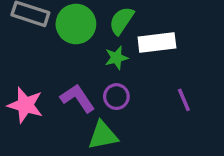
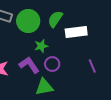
green star: (116, 58) -> (41, 46), moved

